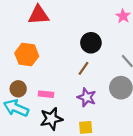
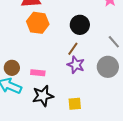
orange hexagon: (27, 55) -> (38, 23), moved
purple star: (87, 97) -> (76, 65), moved

